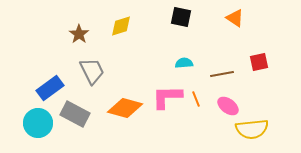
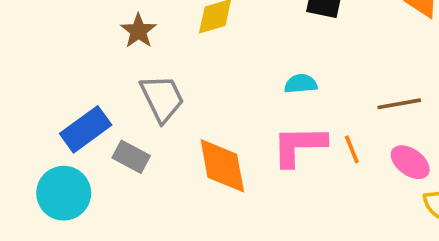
cyan semicircle: (184, 63) -> (301, 84), moved
orange diamond: (125, 108) -> (222, 166), turned 64
gray rectangle: (75, 114) -> (131, 157), moved, size x0.7

